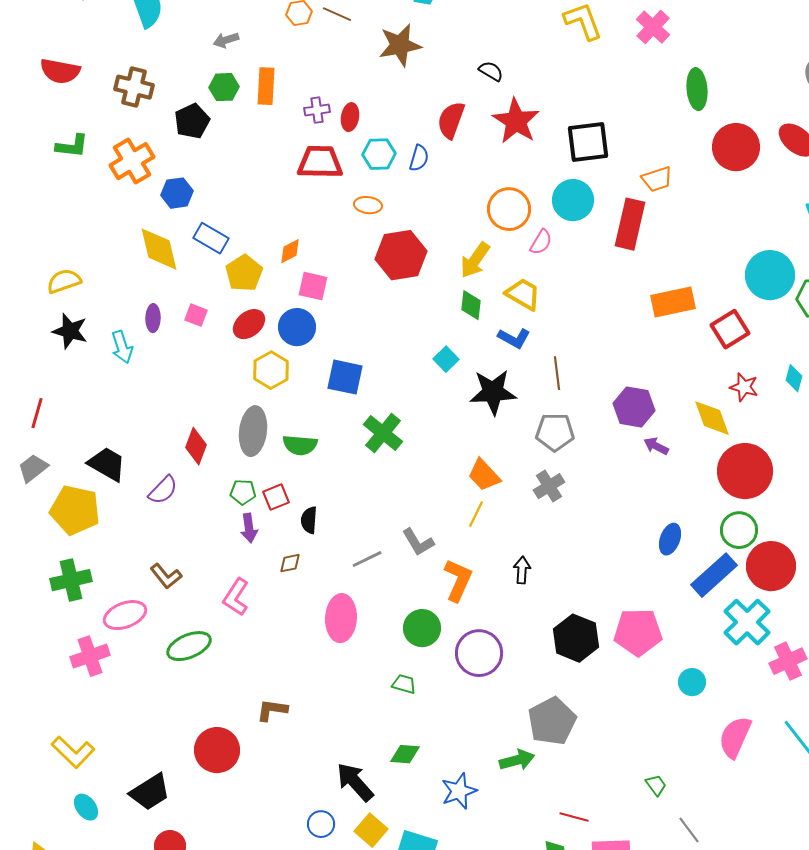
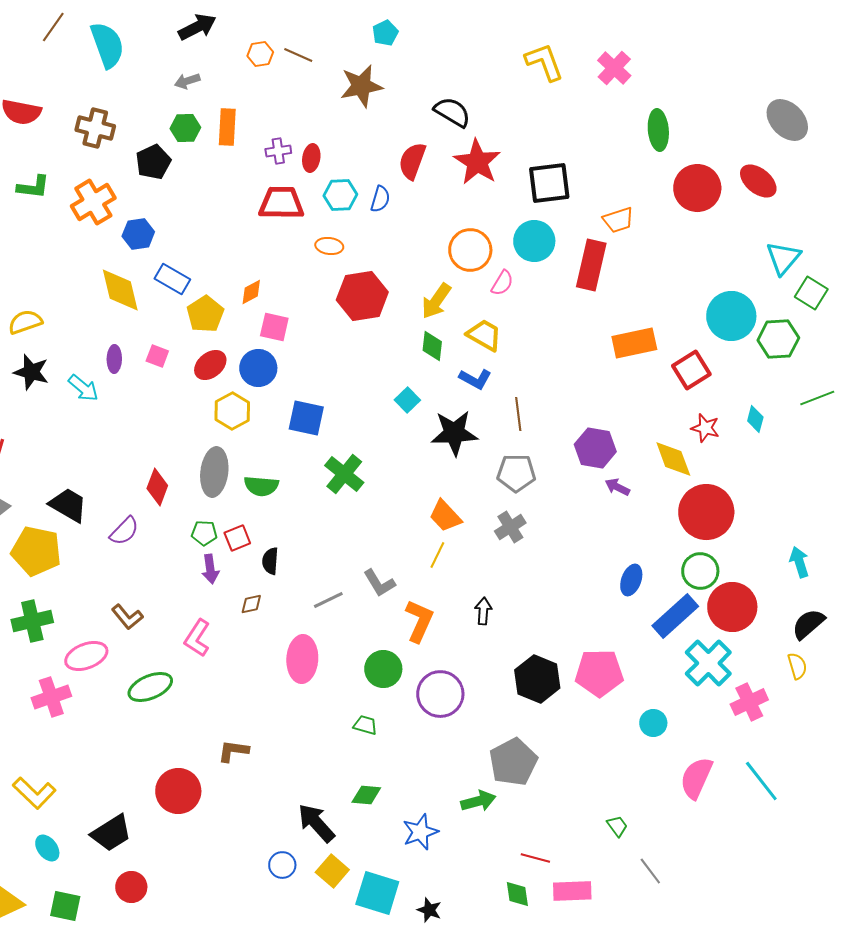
black semicircle: (491, 71) -> (452, 112), size x1.5
cyan arrow: (122, 347) -> (83, 388), turned -32

